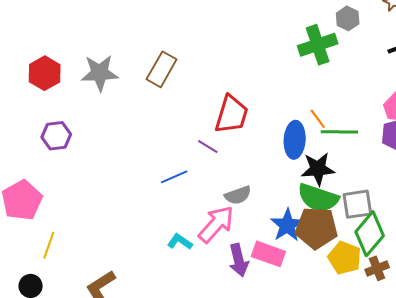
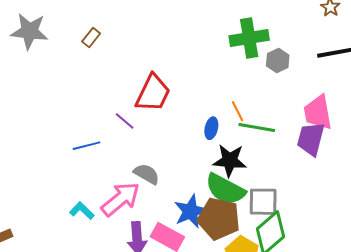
gray hexagon: (348, 18) -> (278, 60), moved
brown rectangle: (162, 69) -> (91, 38), size x0.6
blue ellipse: (295, 140) -> (211, 128), size x0.6
gray semicircle: (238, 195) -> (147, 174), turned -140

